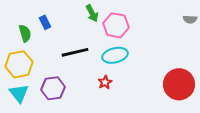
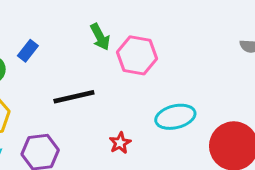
blue rectangle: (45, 22) -> (28, 51), turned 64
cyan ellipse: (115, 55) -> (175, 117), moved

